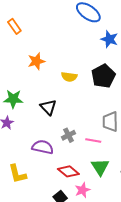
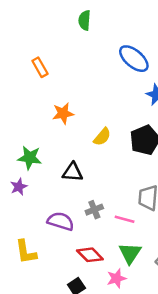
yellow semicircle: (69, 77) -> (102, 137), turned -63
black triangle: (48, 107) -> (73, 172), turned -48
pink star: (83, 190) -> (116, 278), moved

